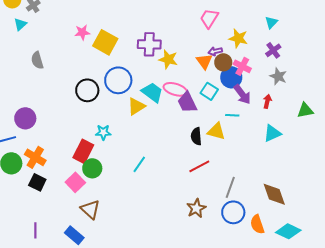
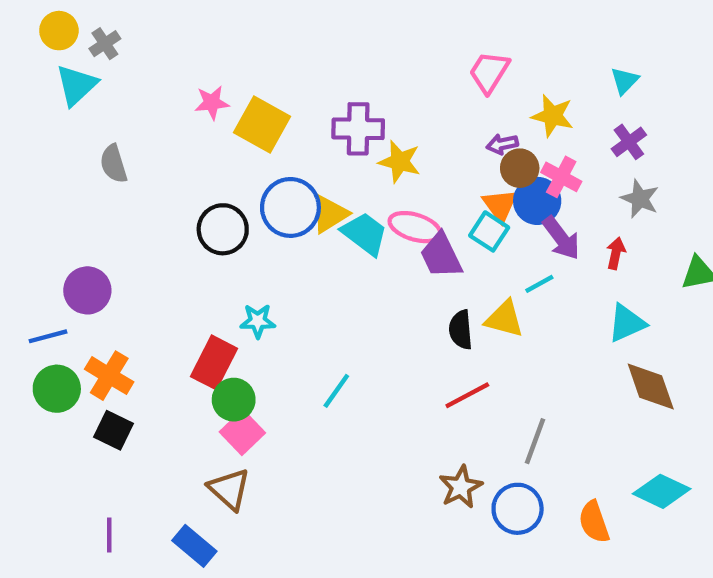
cyan triangle: (20, 24) -> (76, 85), size x1.5
orange triangle: (204, 61) -> (500, 205), moved
yellow triangle: (136, 106) -> (330, 214), moved
cyan line: (232, 115) -> (539, 284), turned -32
pink square: (75, 182) -> (242, 432), moved
brown diamond: (274, 194) -> (651, 386), moved
blue circle: (233, 212) -> (518, 509), moved
cyan diamond: (288, 231) -> (662, 491), moved

